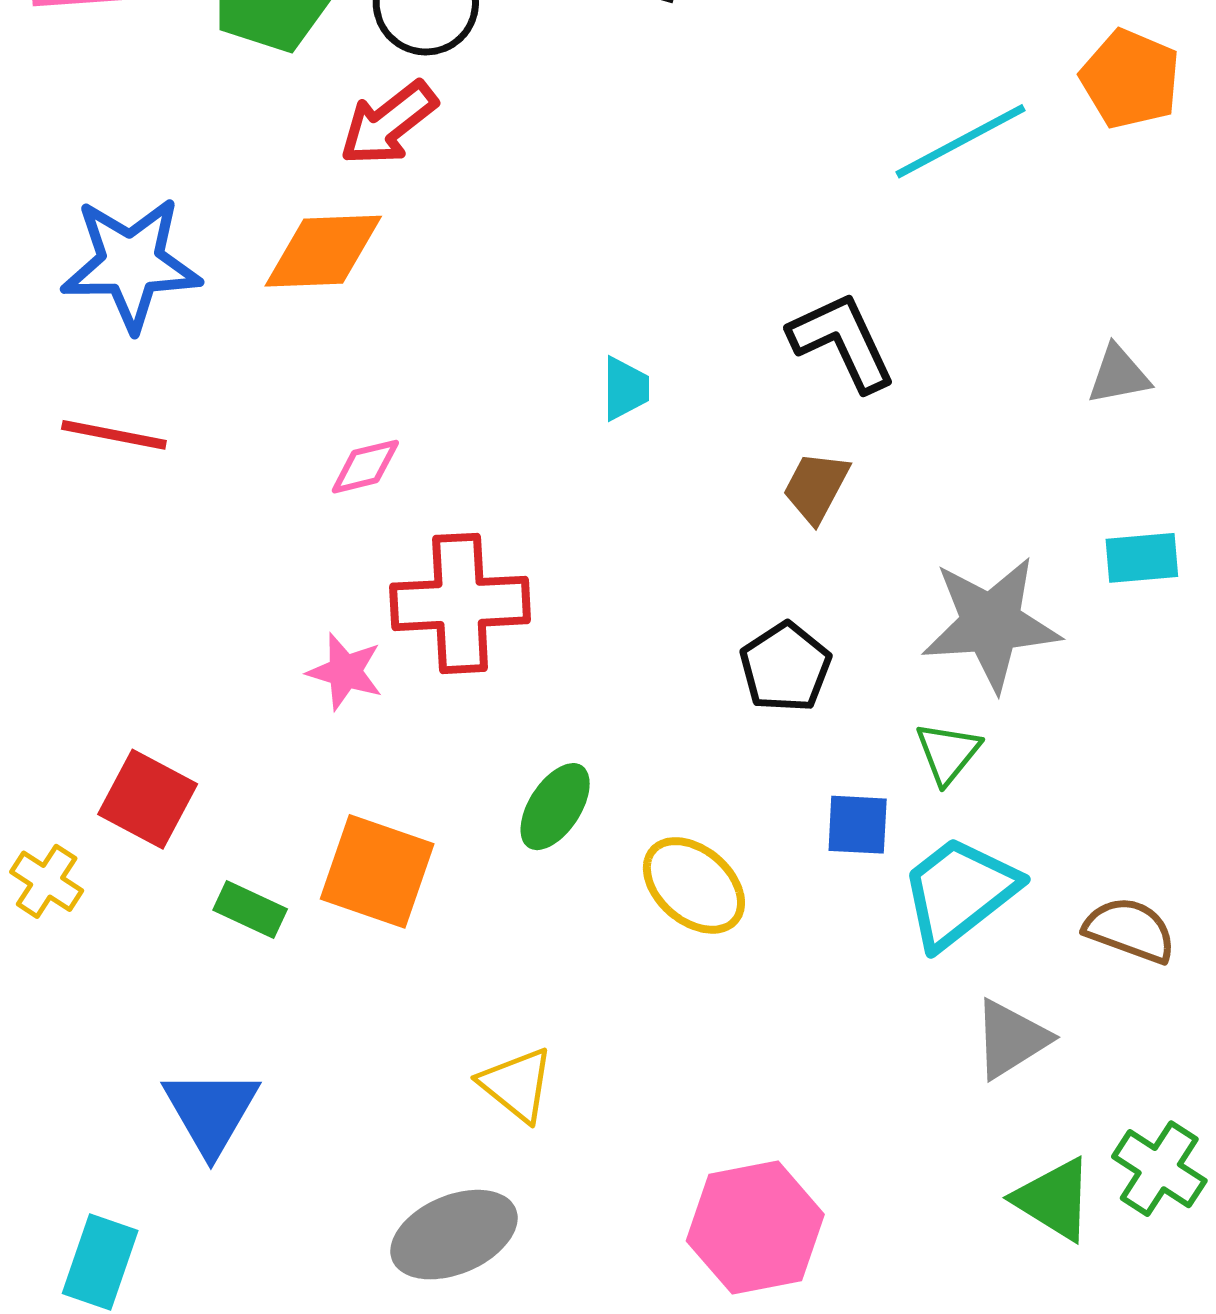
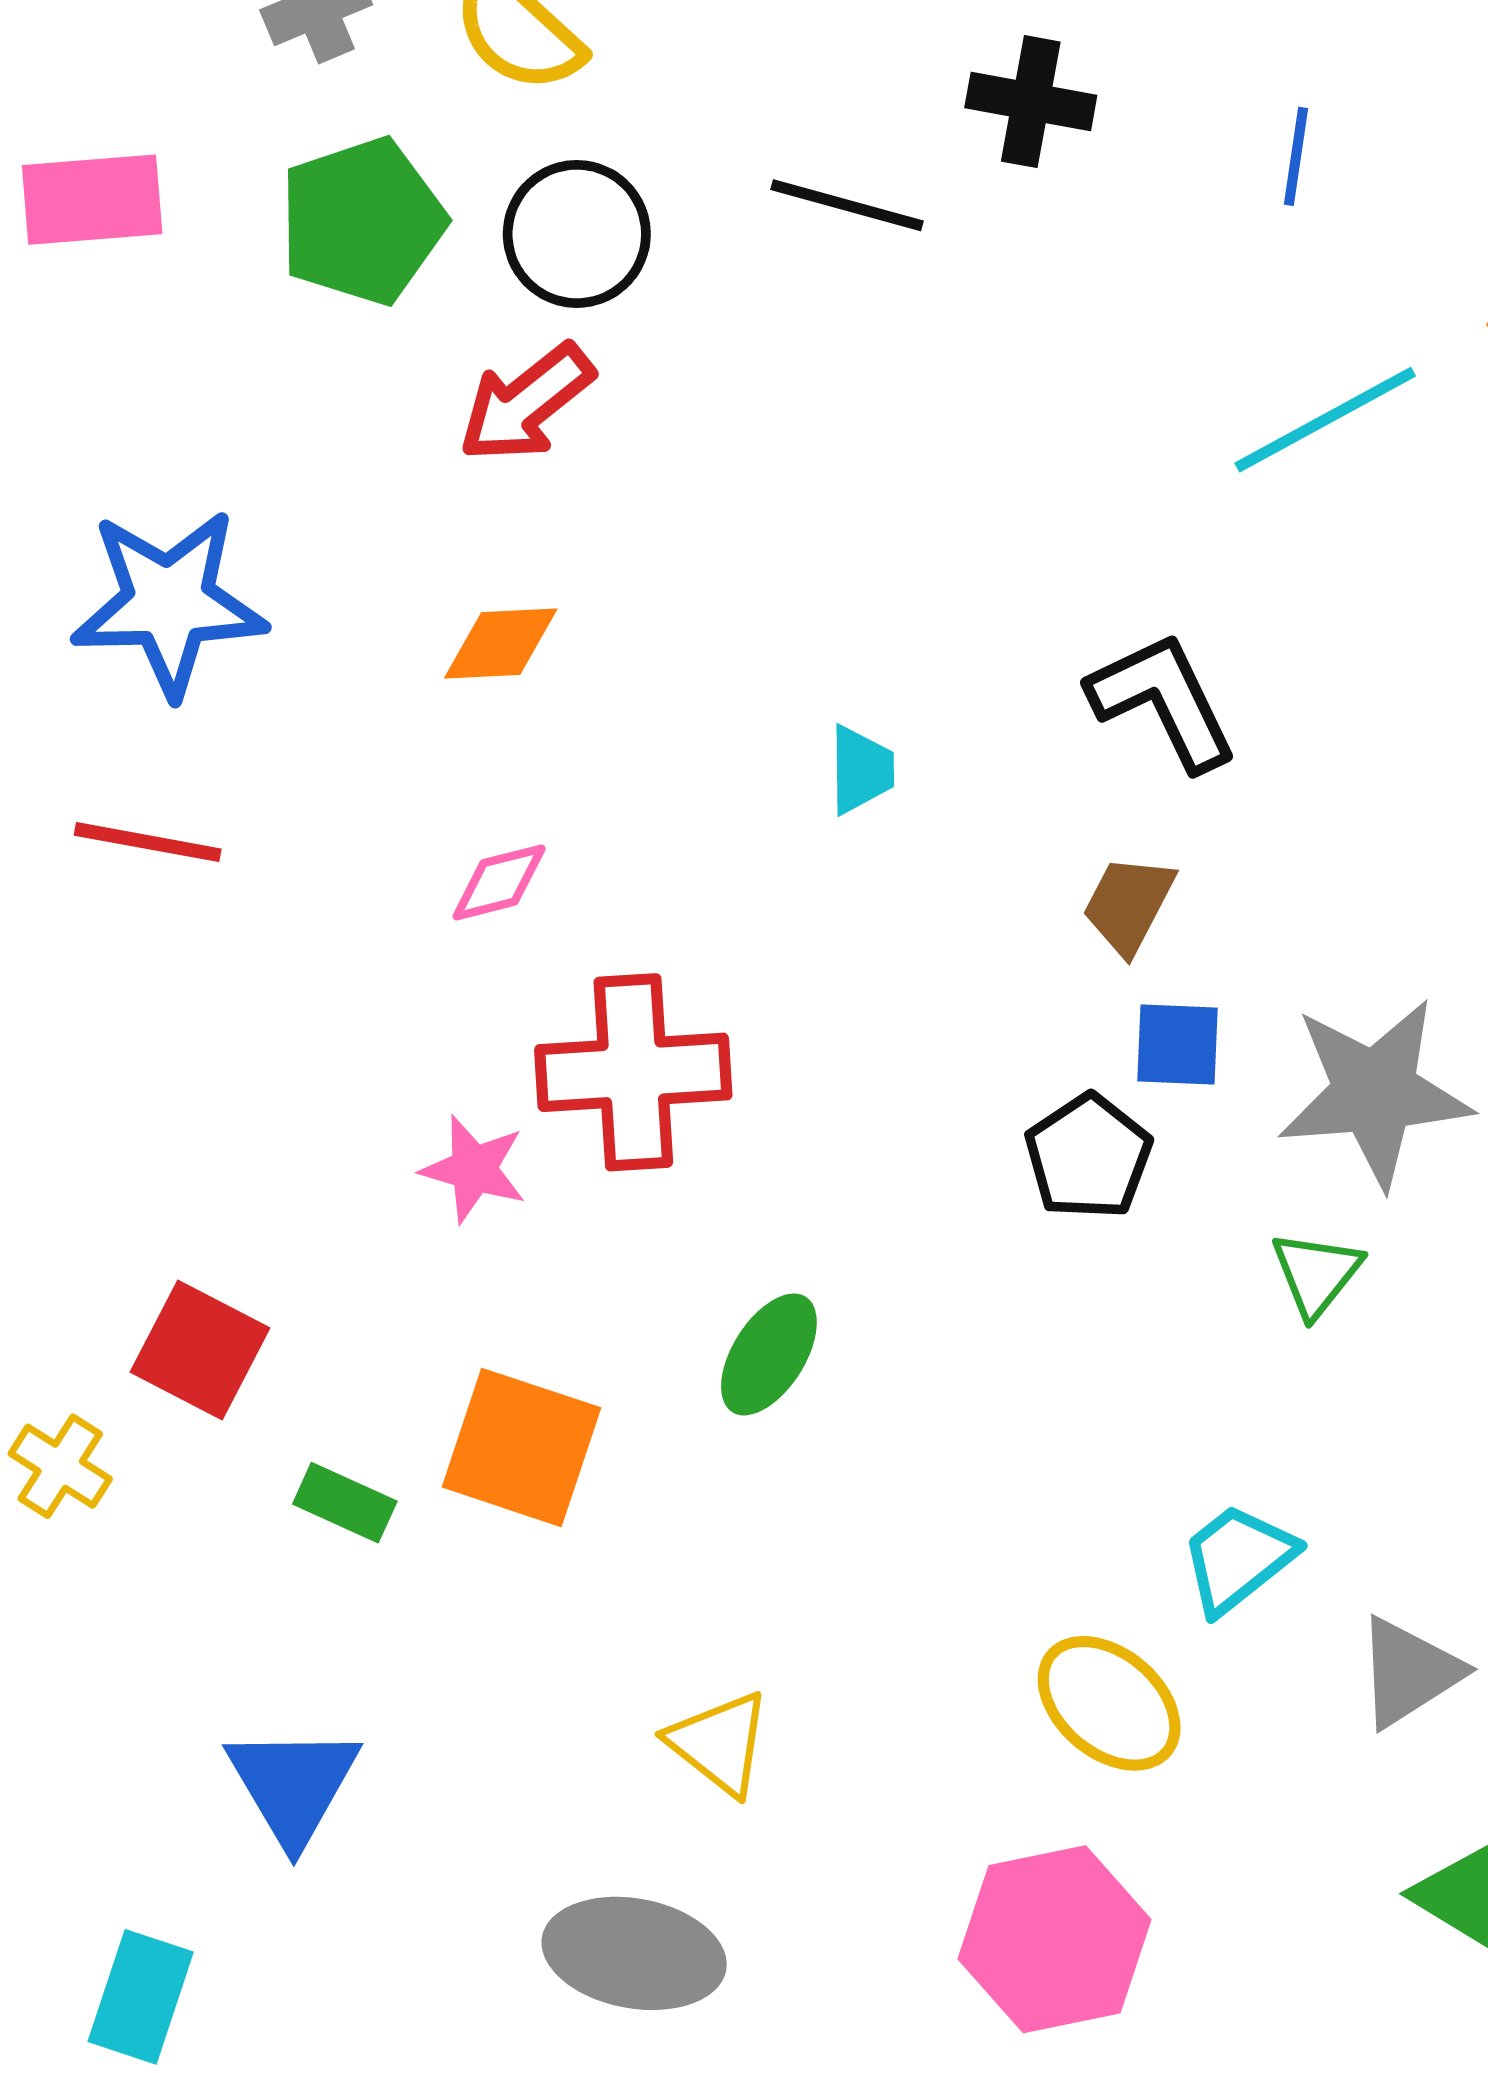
orange diamond: (323, 251) -> (501, 643), moved, size x0.7
blue square: (858, 825) -> (1178, 1044), moved
yellow ellipse: (694, 885) -> (1109, 1703), moved
cyan trapezoid: (959, 892) -> (1238, 1559), moved, size x0.7
gray ellipse: (454, 1235) -> (634, 1953), turned 34

